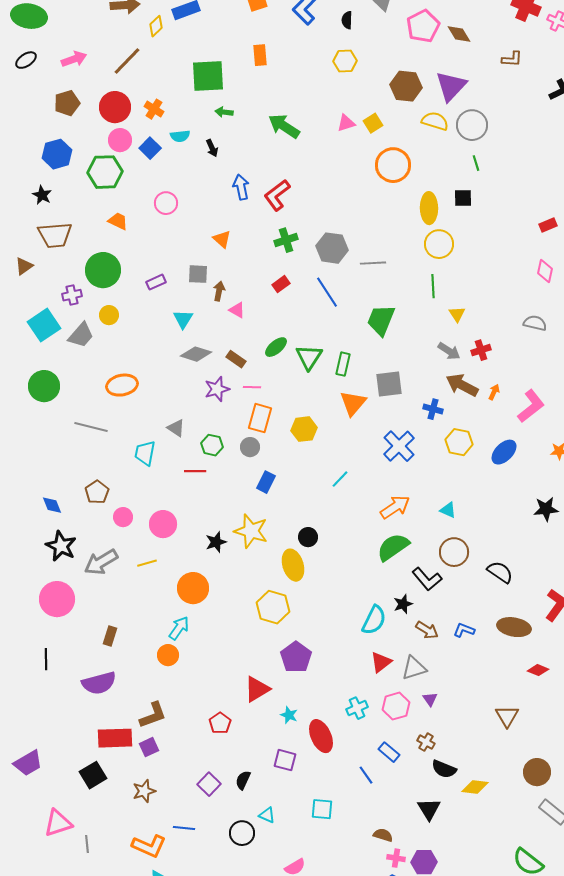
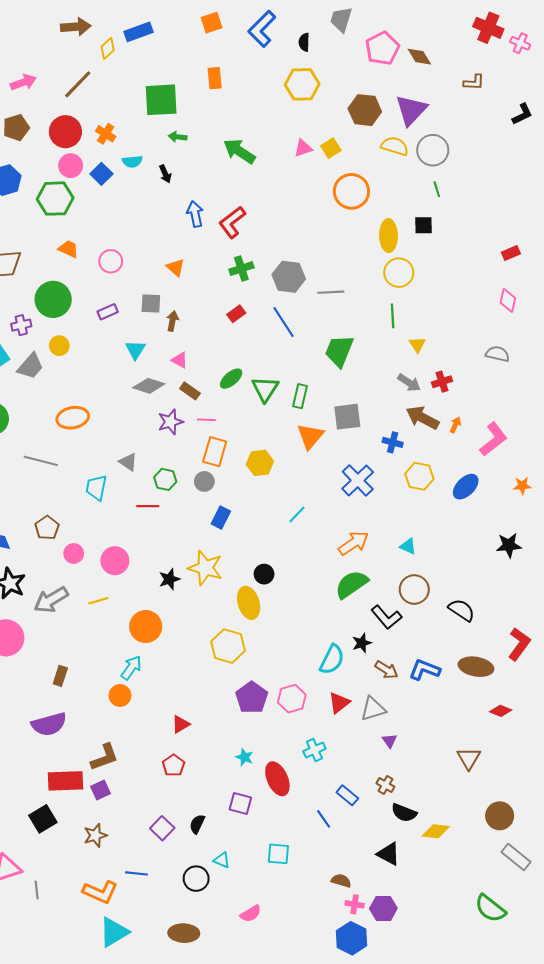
yellow hexagon: (345, 61) -> (302, 84), size x1.4
pink circle: (166, 203) -> (111, 261), moved
pink triangle: (237, 310) -> (180, 360), moved
blue L-shape: (464, 630) -> (425, 670), size x1.4
red triangle: (257, 689) -> (181, 724), moved, size x0.7
pink hexagon: (396, 706) -> (292, 699), moved
black triangle: (429, 809) -> (389, 854), turned -30

